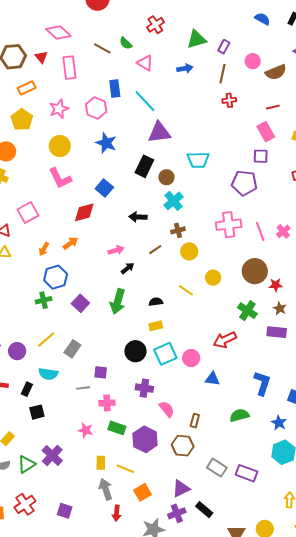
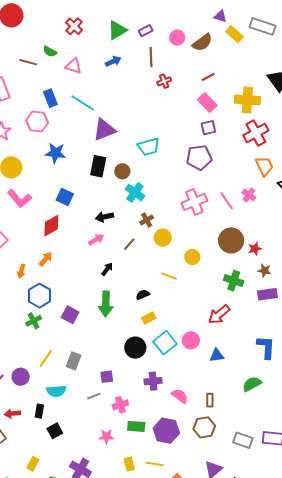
purple rectangle: (224, 47) -> (146, 31), turned 48
pink arrow: (116, 250) -> (96, 240), moved

